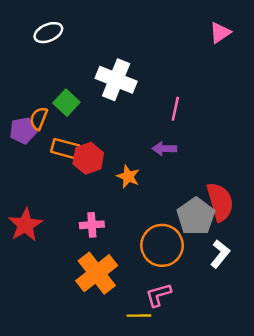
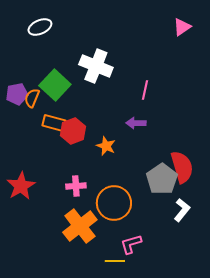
green square: (66, 103) -> (55, 85), size x1.4
purple pentagon: (23, 131) -> (17, 94), moved
orange circle: (162, 245) -> (114, 203), moved

